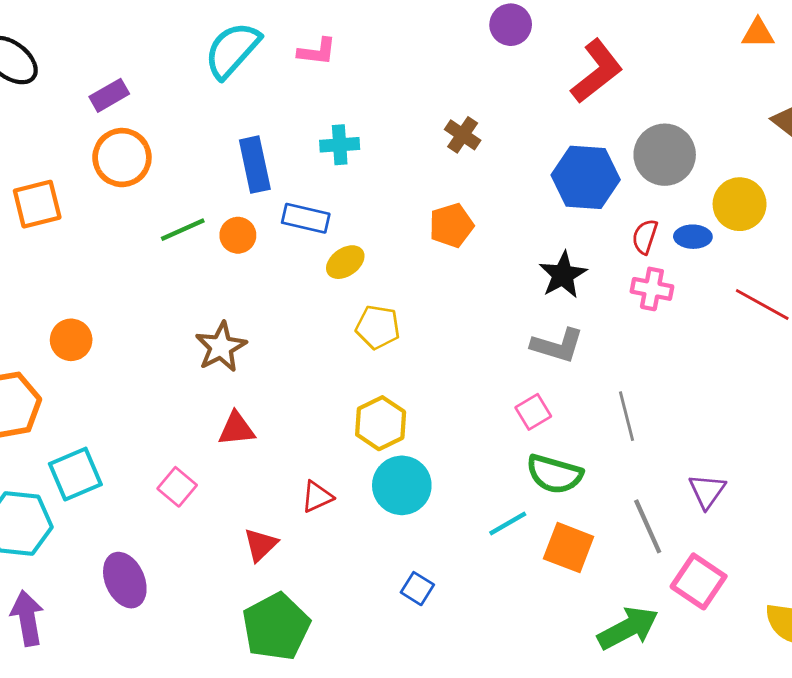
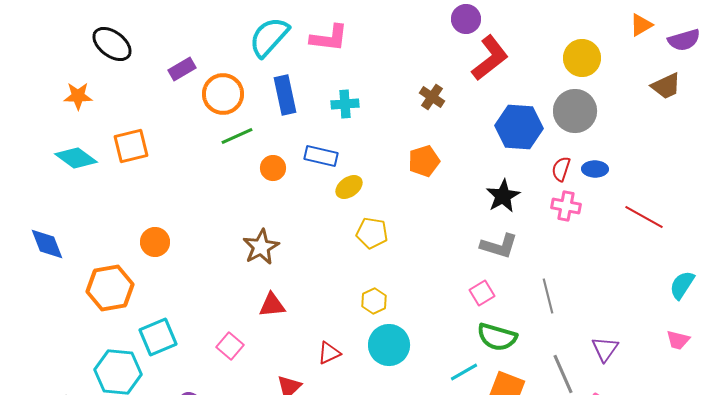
orange triangle: (758, 33) -> (641, 25), turned -30
pink L-shape: (317, 52) -> (329, 38), size x1.4
red L-shape: (597, 71) -> (490, 58), moved
orange circle: (122, 158) -> (223, 94), moved
blue rectangle: (255, 165) -> (285, 95), moved
yellow circle: (740, 204) -> (582, 58), moved
green line: (183, 230) -> (237, 136), moved
yellow hexagon: (381, 423) -> (374, 301), size x0.7

